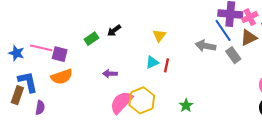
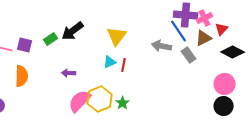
black arrow: (114, 30) -> (73, 31), size x1.6
yellow triangle: (159, 36) -> (117, 36), size x1.5
purple square: (60, 54) -> (25, 45), moved
orange semicircle: (62, 77) -> (22, 76), turned -70
green star: (186, 105) -> (123, 103), moved

